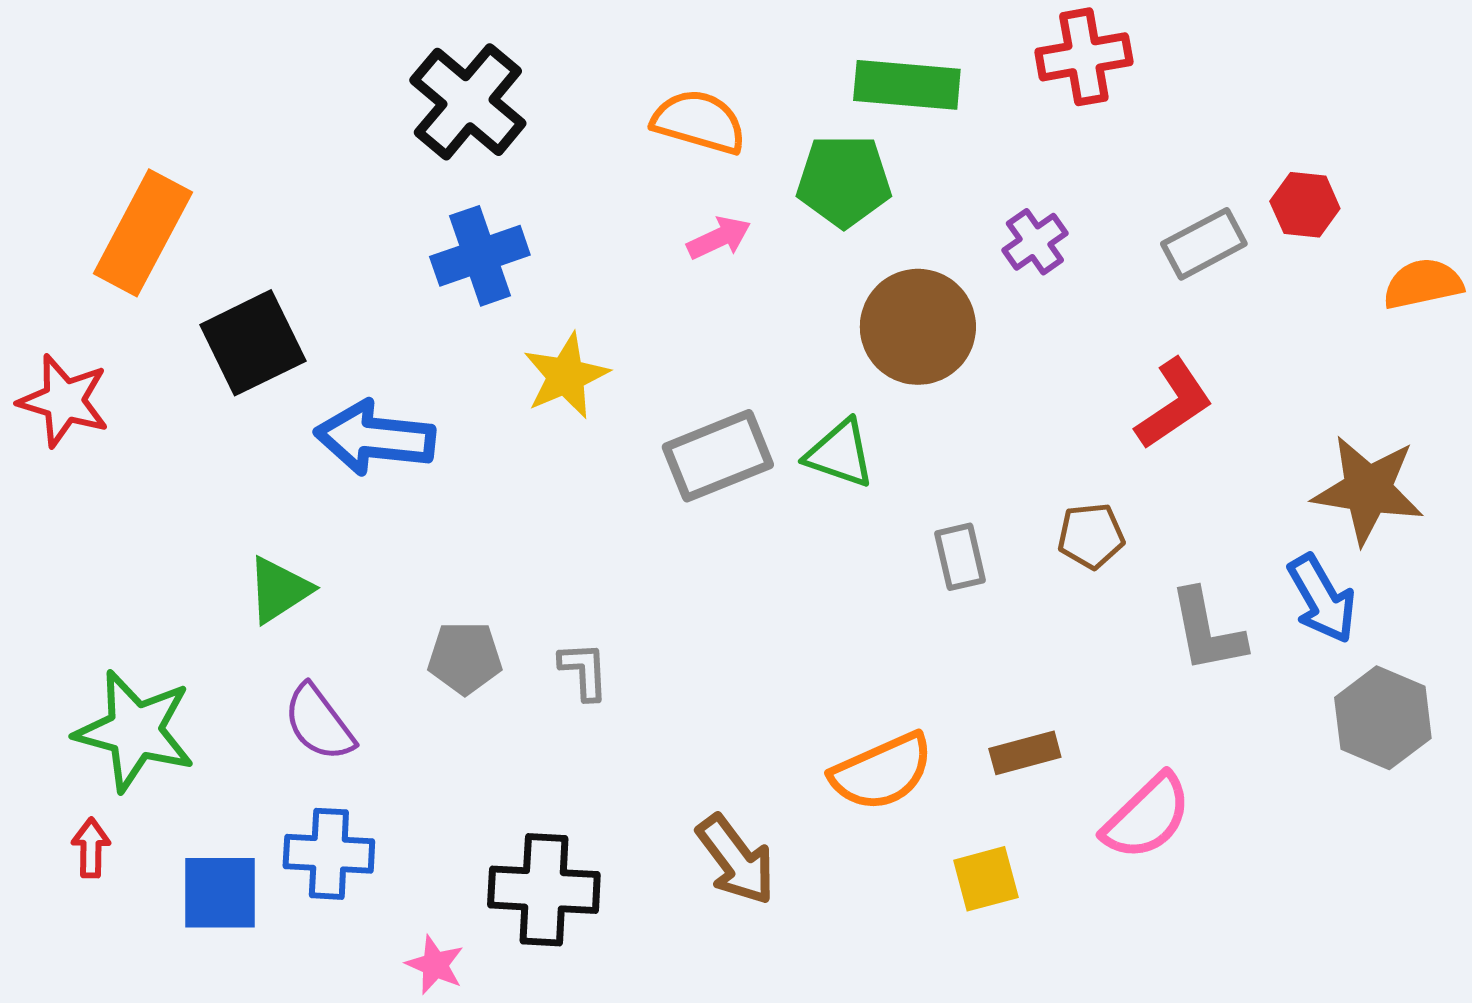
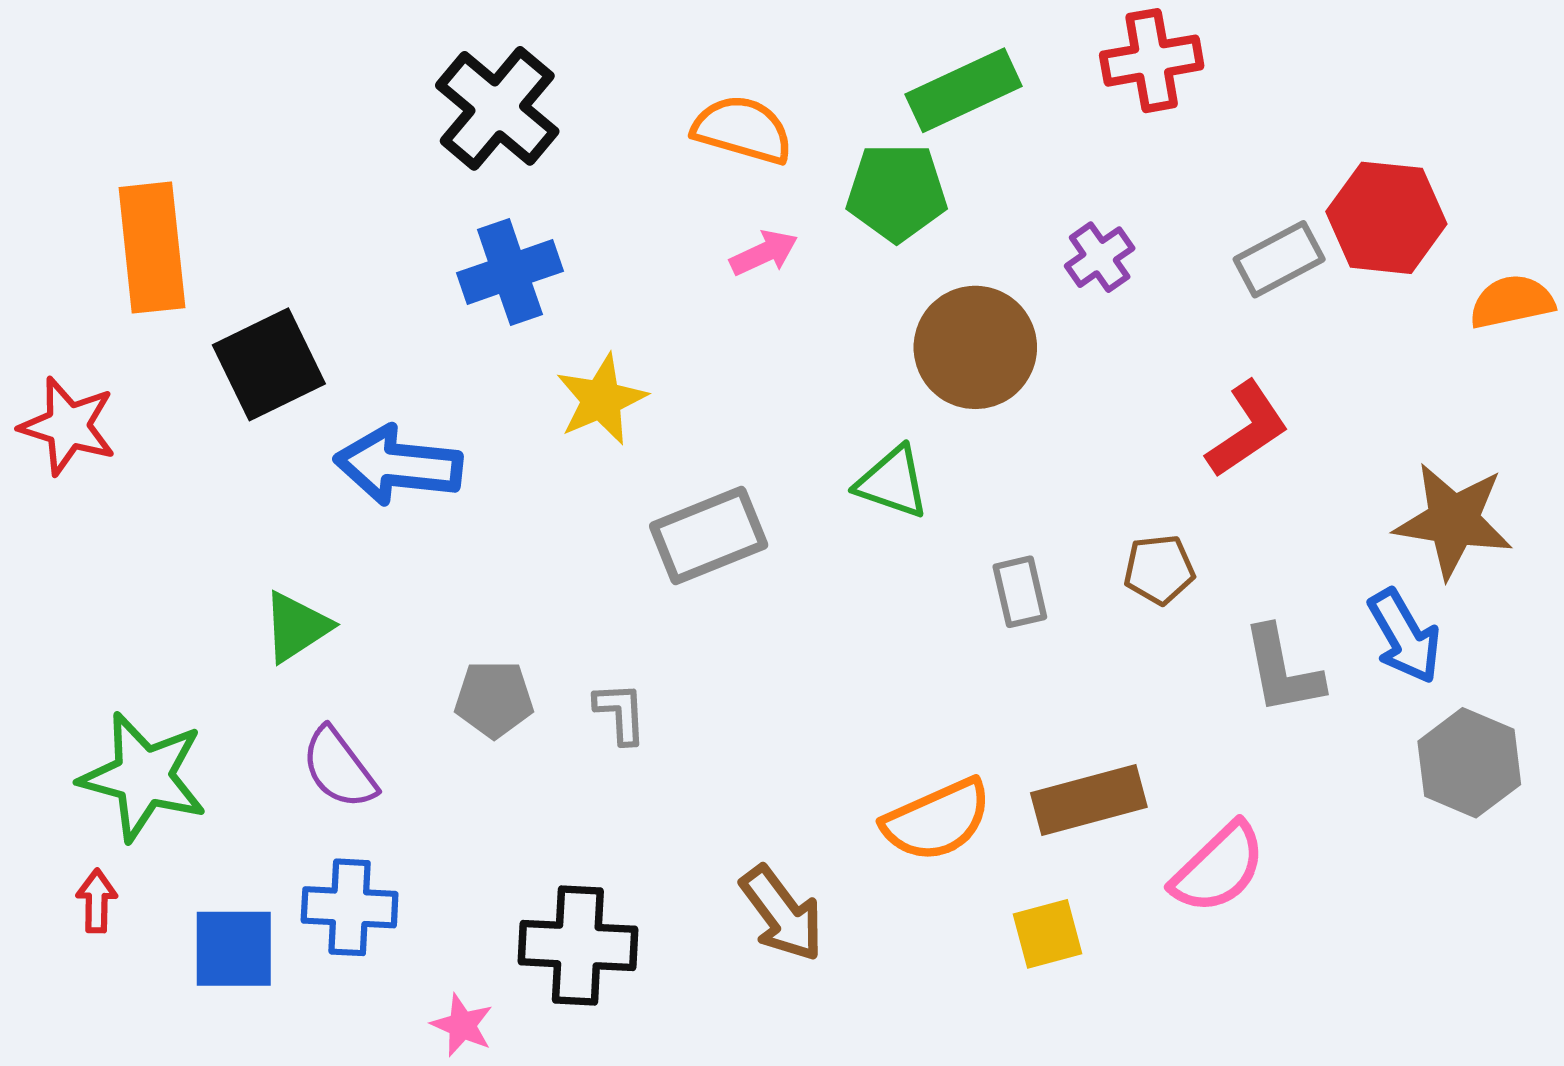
green rectangle: (907, 85) -> (964, 90), turned -30
red hexagon: (1305, 205) -> (1386, 218), size x1.6
orange rectangle: (143, 233) -> (152, 248), turned -34
gray rectangle: (718, 456) -> (709, 535), moved
brown rectangle: (1025, 753) -> (1089, 800), size x1.5

